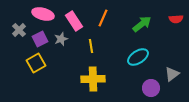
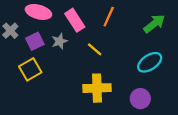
yellow line: (91, 46) -> (95, 49), turned -40
purple circle: (151, 88) -> (140, 99), moved

